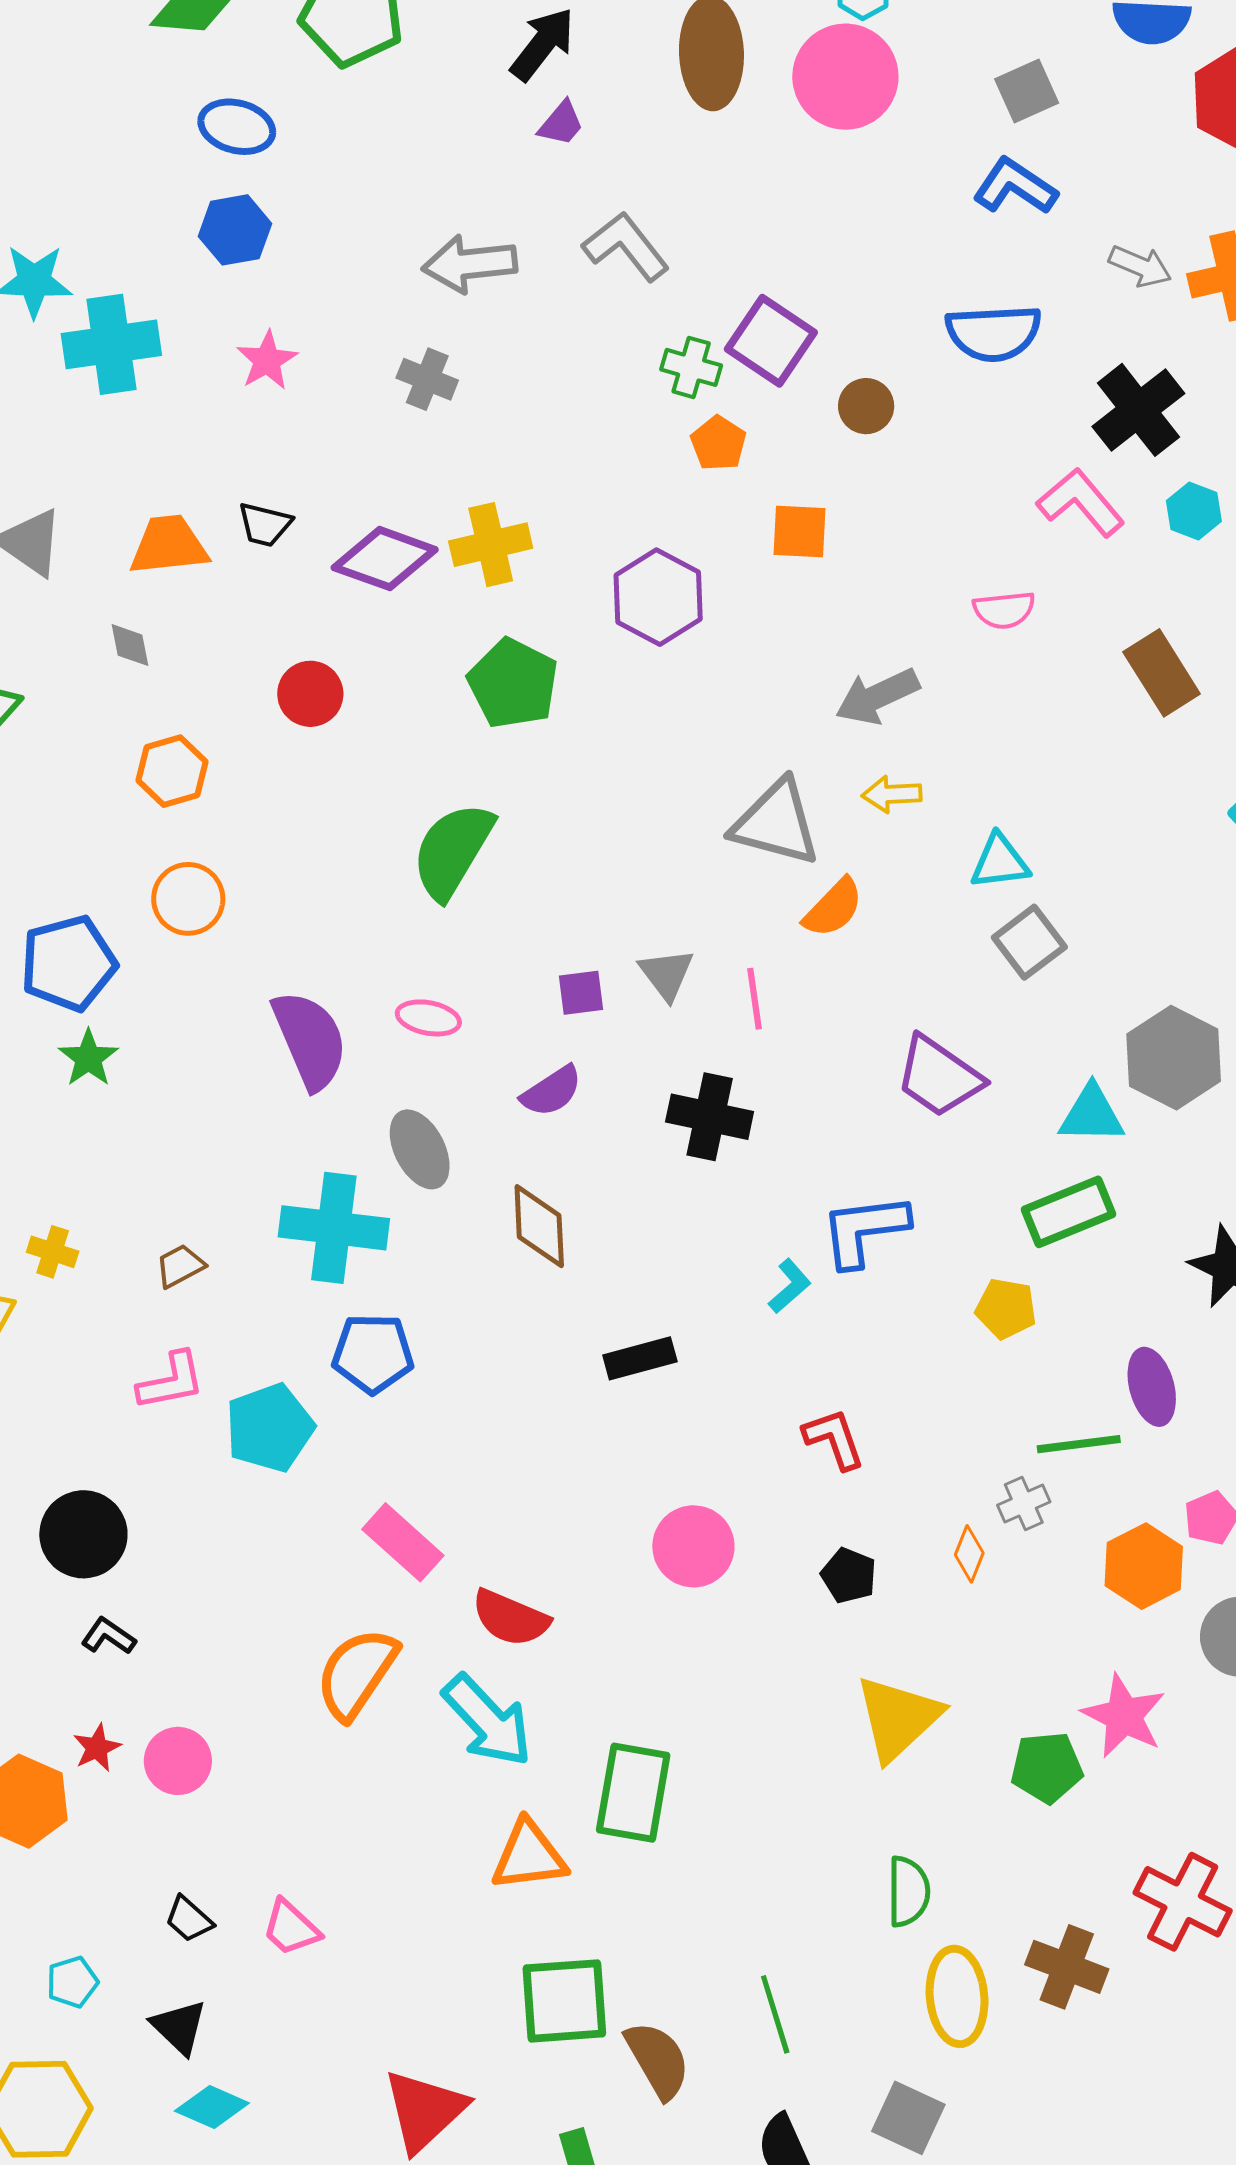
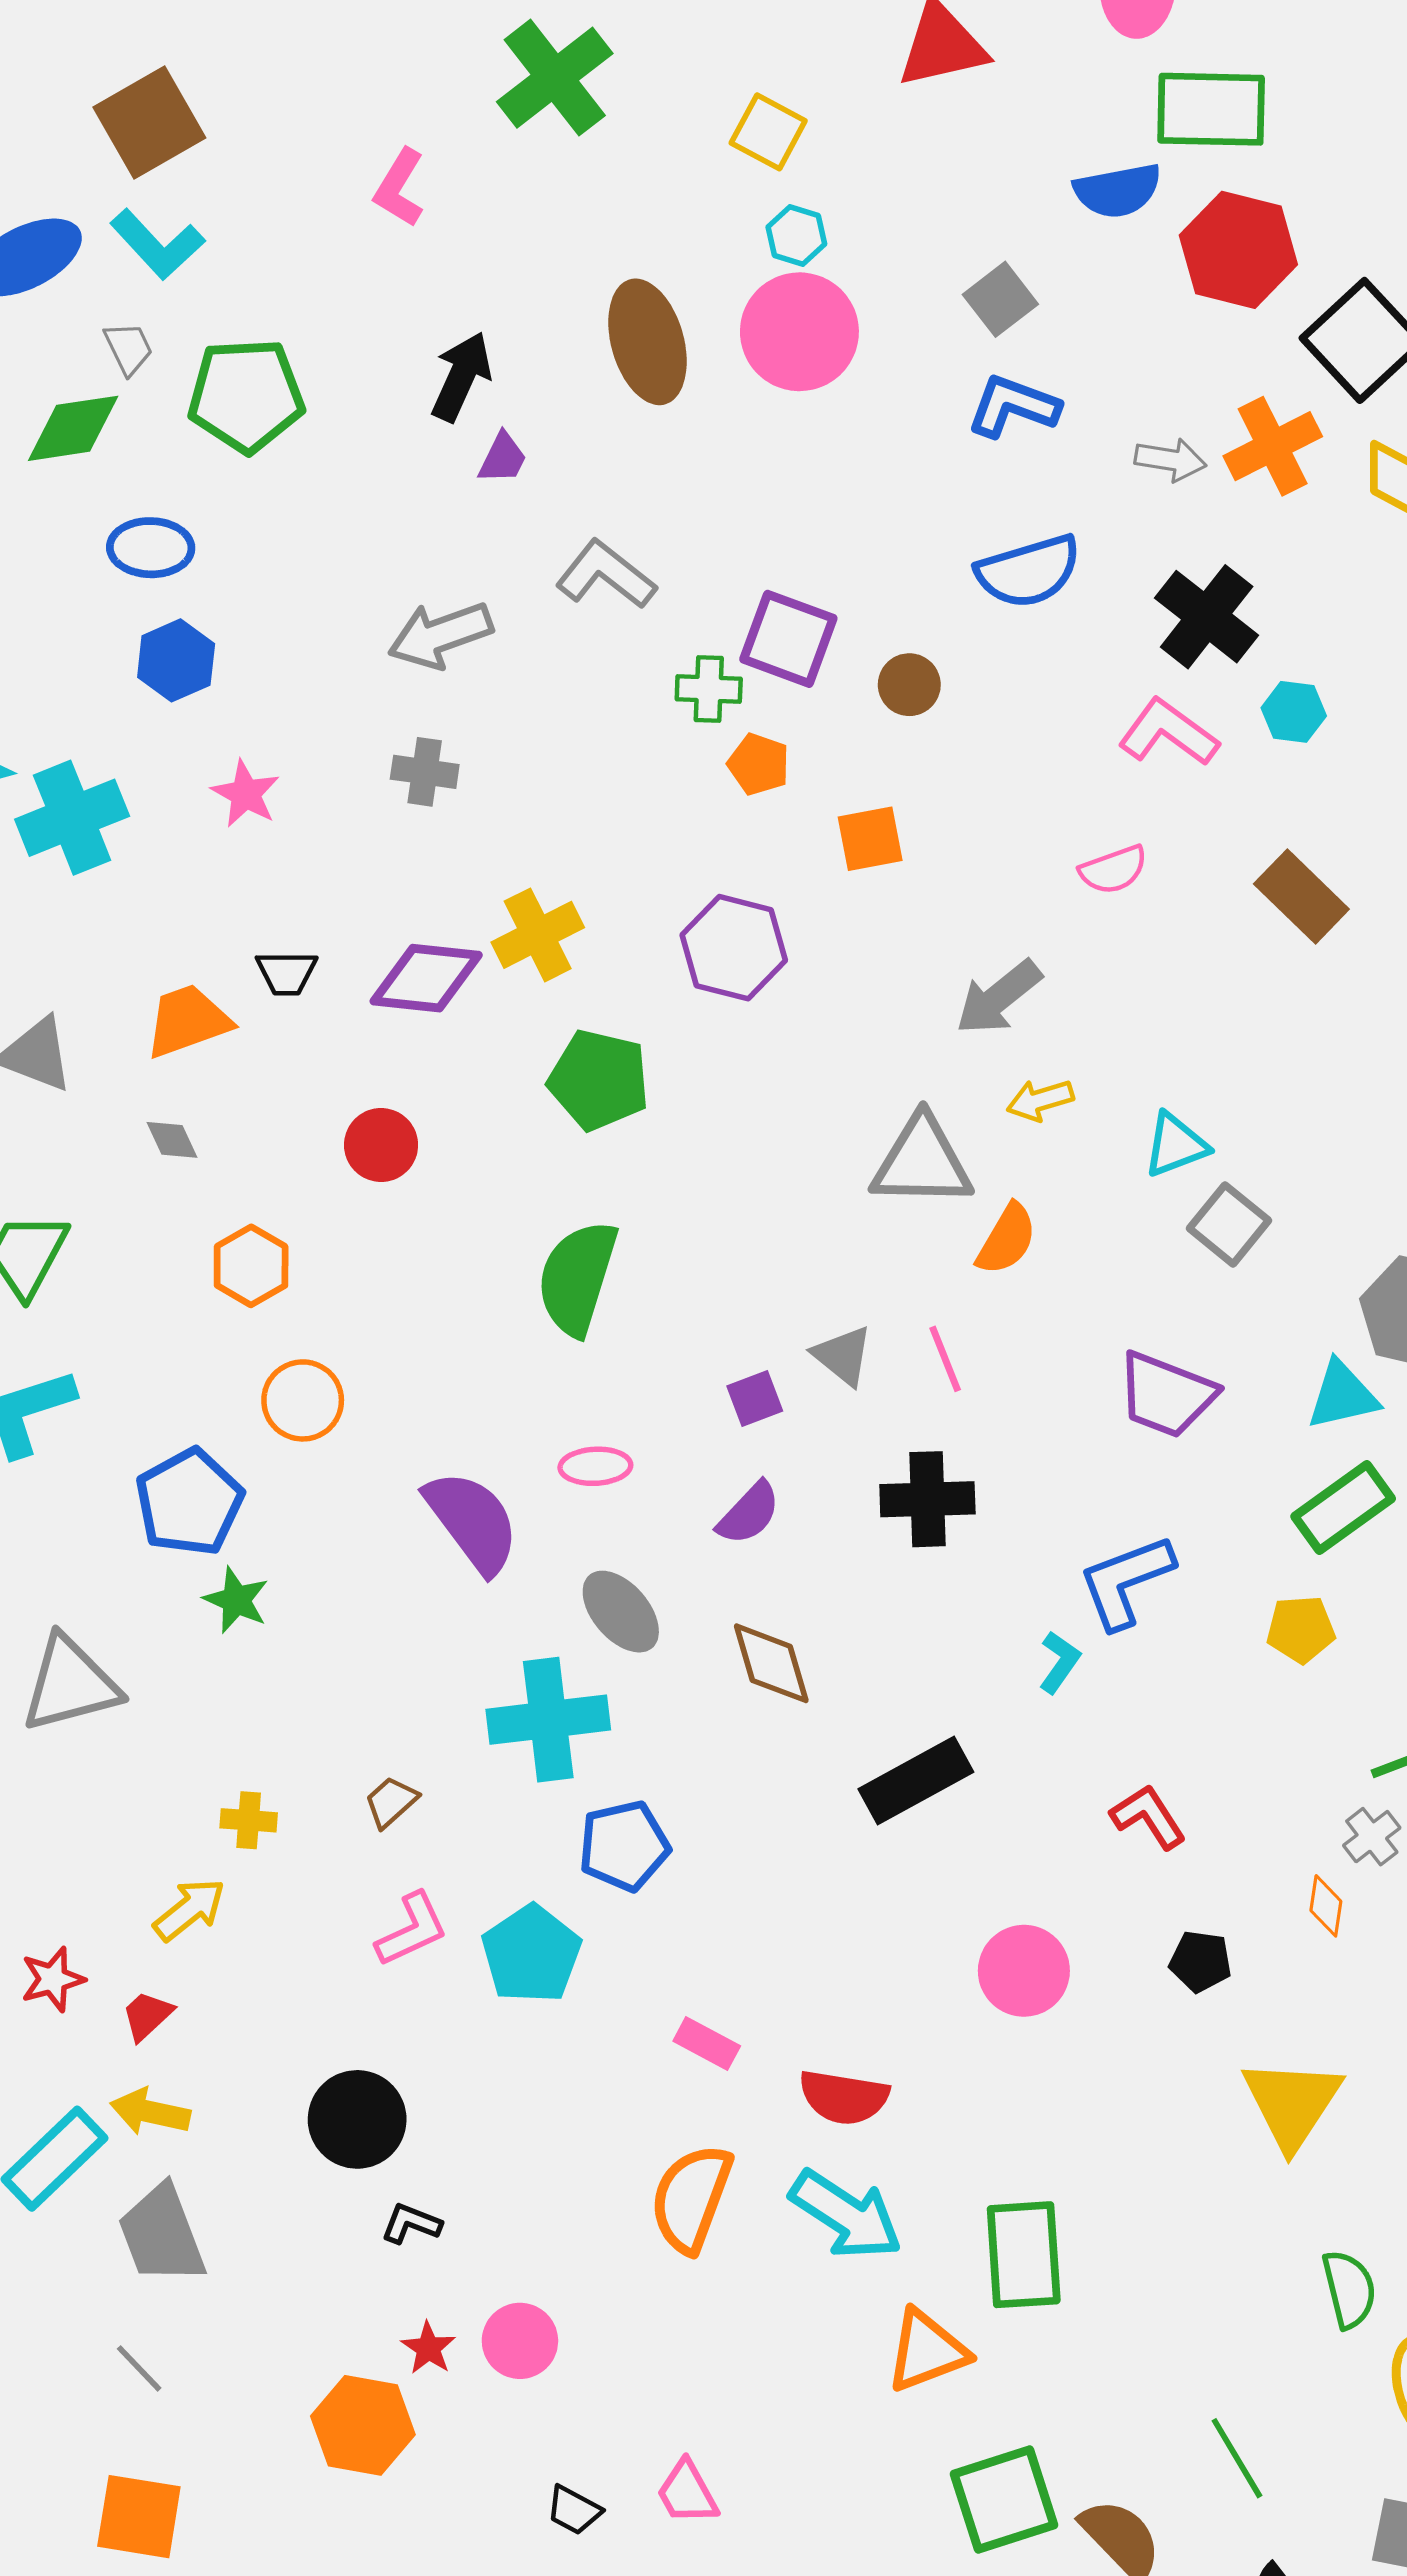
black rectangle: (640, 1358) -> (916, 1780), size x1.4
pink rectangle: (403, 1542) -> (707, 2043), size x0.7
pink trapezoid: (291, 1928) -> (687, 2492), turned 32

